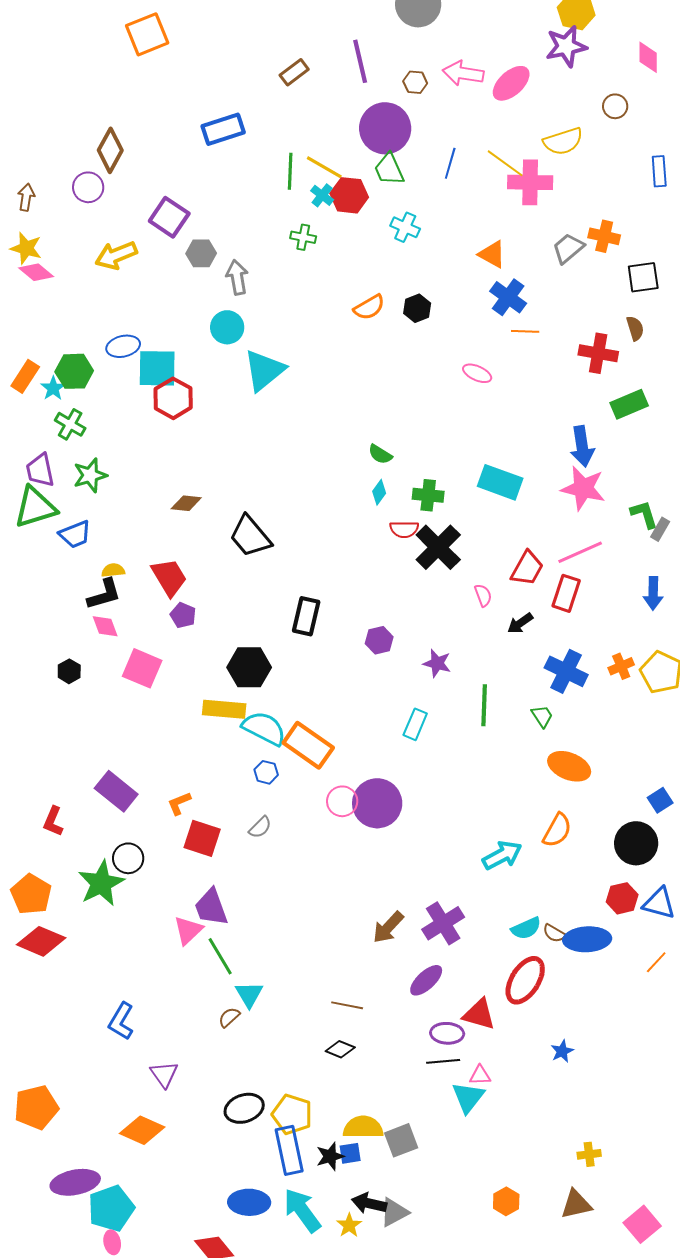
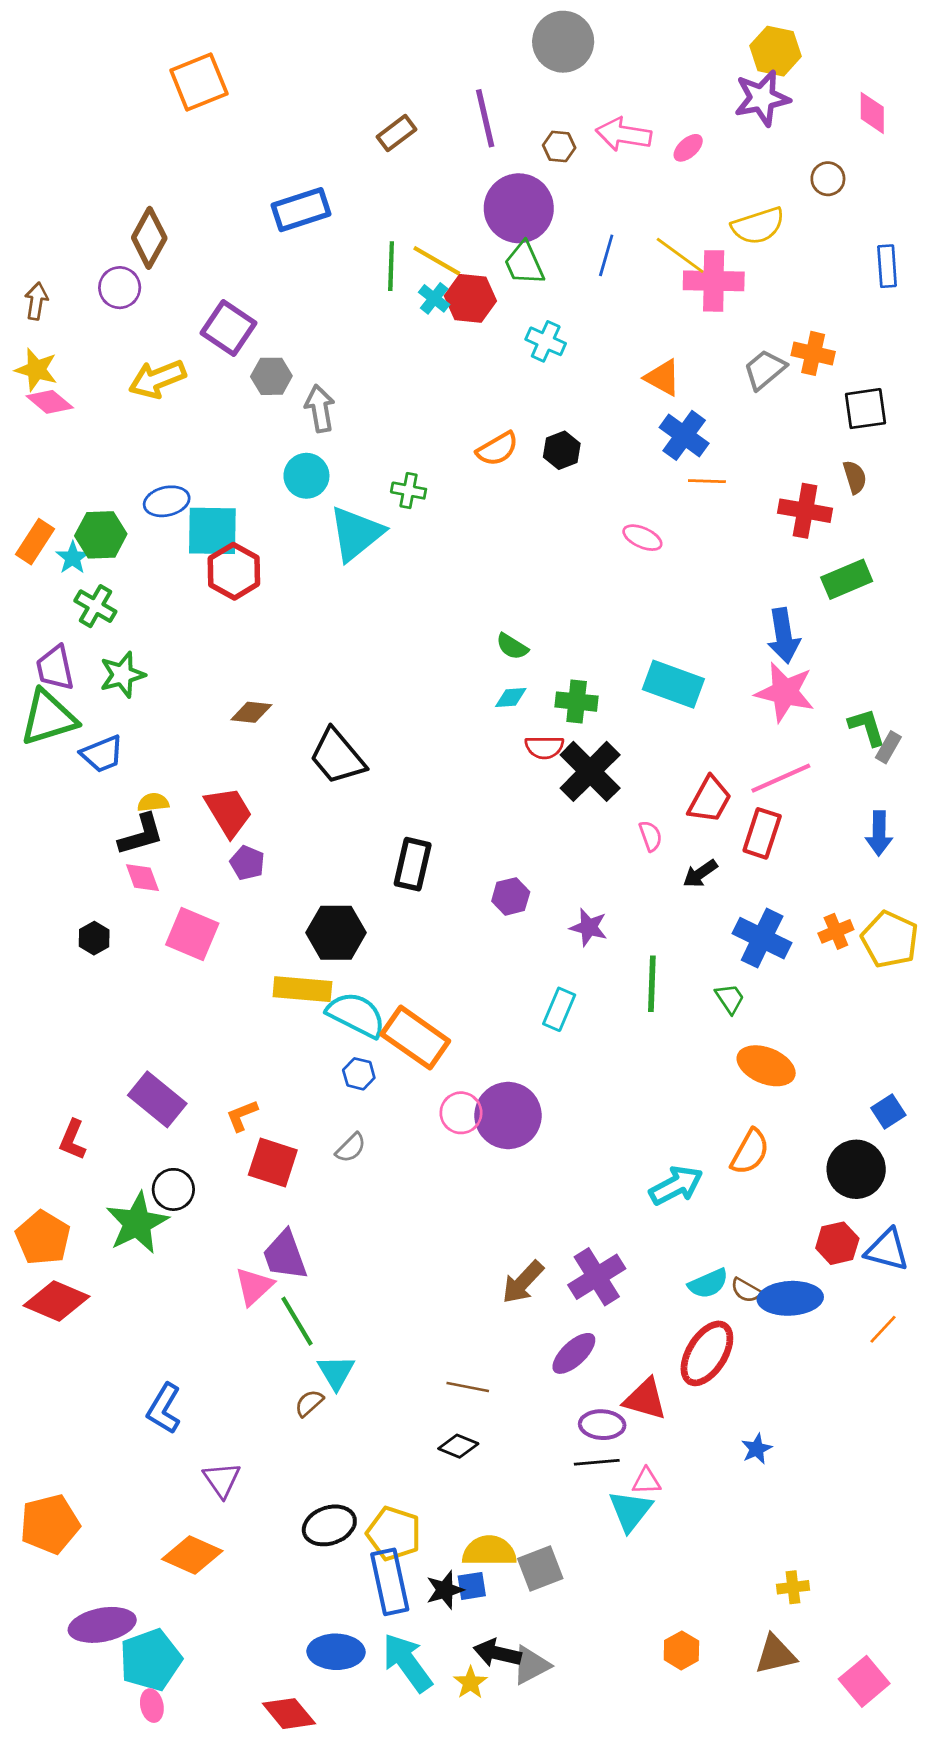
pink ellipse: (511, 83) -> (688, 148), size x0.6
green cross: (303, 237) -> (409, 491), moved
cyan diamond: (379, 492) -> (511, 698), turned 50

